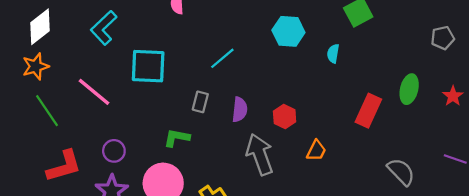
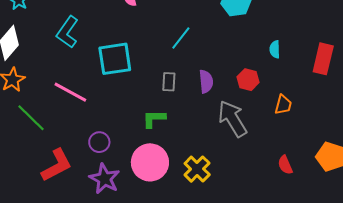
cyan semicircle: (333, 54) -> (275, 49), moved

